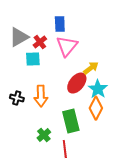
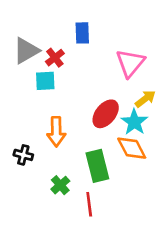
pink triangle: (67, 46) -> (130, 63), moved
yellow arrow: (91, 68) -> (145, 99), moved
black cross: (17, 98) -> (23, 155), moved
orange diamond: (96, 108) -> (132, 148), turned -55

